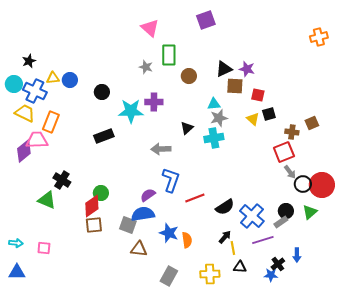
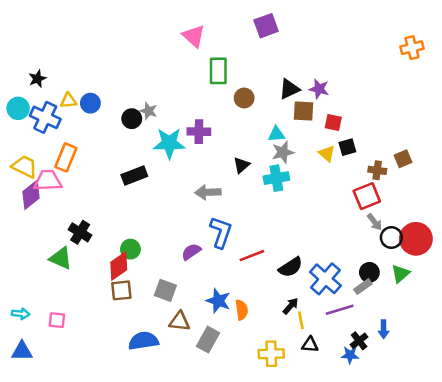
gray star: (146, 67) -> (149, 111), moved
yellow trapezoid: (25, 113) -> (25, 166), moved
blue semicircle: (143, 214) -> (143, 341), moved
gray rectangle: (169, 276) -> (208, 340), moved

